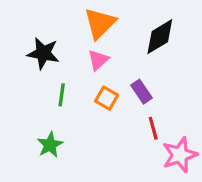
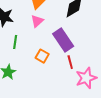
purple rectangle: (142, 92) -> (63, 40), size x1.6
orange square: (107, 98) -> (42, 56), moved

